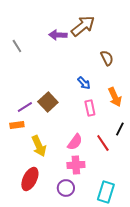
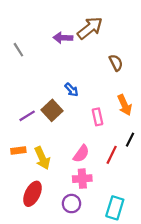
blue arrow: (84, 83) -> (71, 90), moved
orange rectangle: (17, 125) -> (18, 150), moved
red line: (103, 143) -> (112, 155), turned 60

